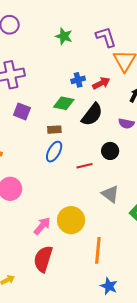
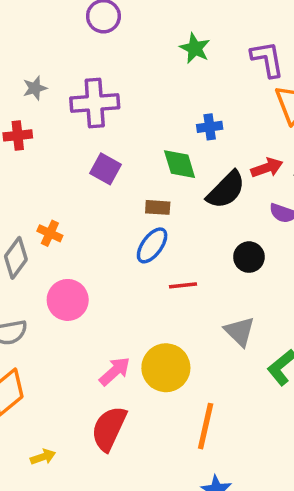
red arrow: (101, 83) -> (267, 168), moved
green diamond: (64, 103) -> (180, 164), turned 55
red line: (84, 166) -> (183, 285), moved

